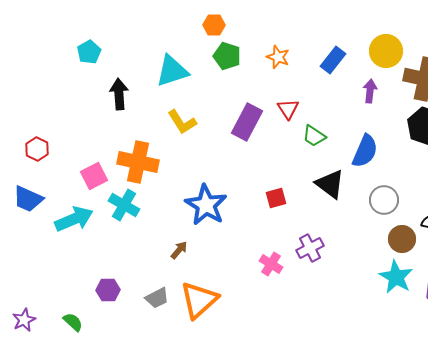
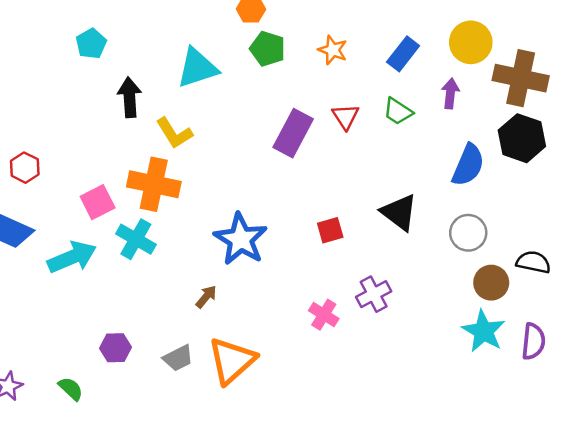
yellow L-shape: (182, 122) -> (174, 133), moved
green trapezoid: (314, 136) -> (398, 111), moved
blue semicircle: (365, 151) -> (468, 165), moved

